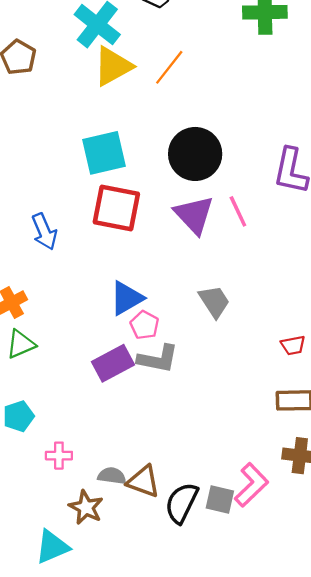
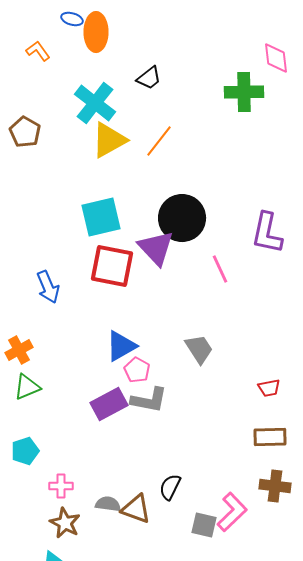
purple triangle: (194, 215) -> (156, 248), moved
black semicircle: (182, 503) -> (170, 487), moved, size x0.7
brown star: (86, 507) -> (65, 523), moved

